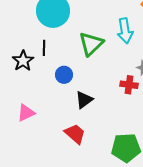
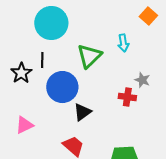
cyan arrow: (125, 31) -> (123, 43), size x0.7
blue circle: (64, 75) -> (62, 87), size x1.8

